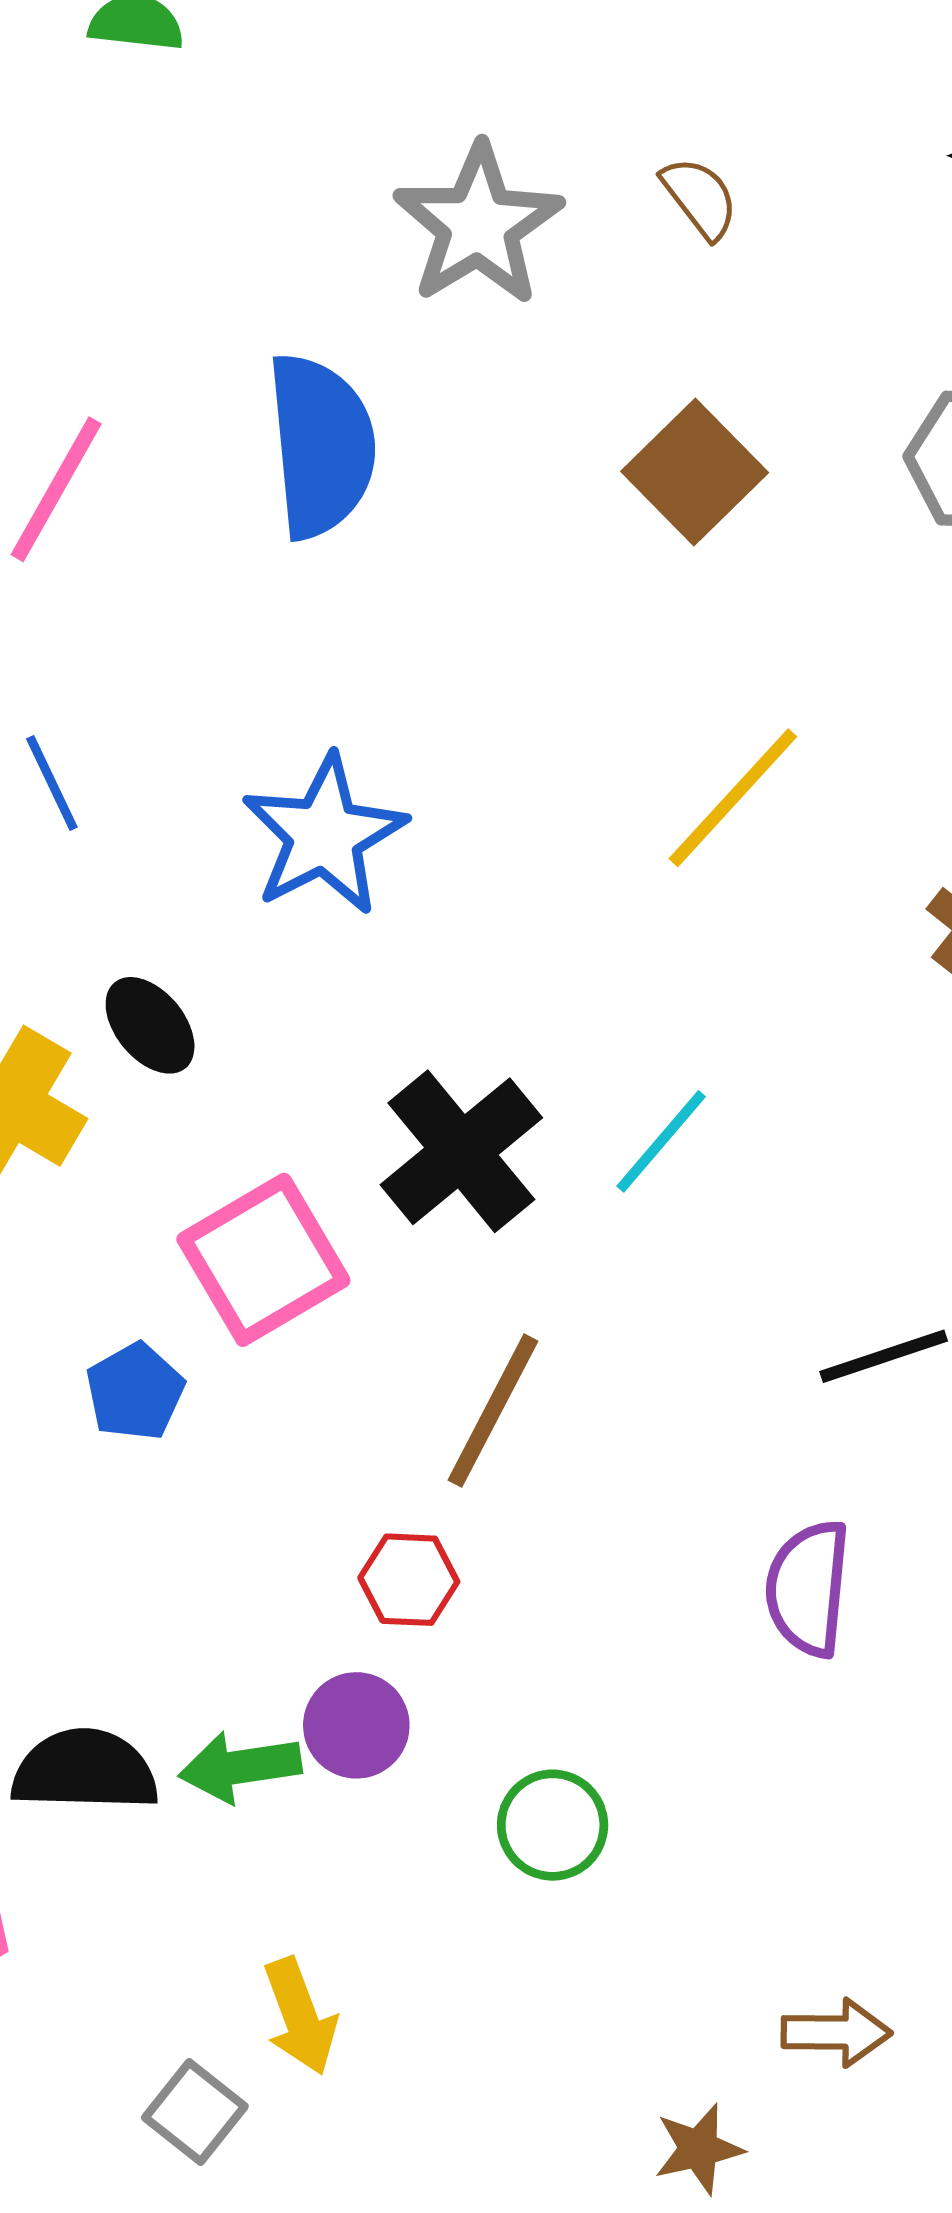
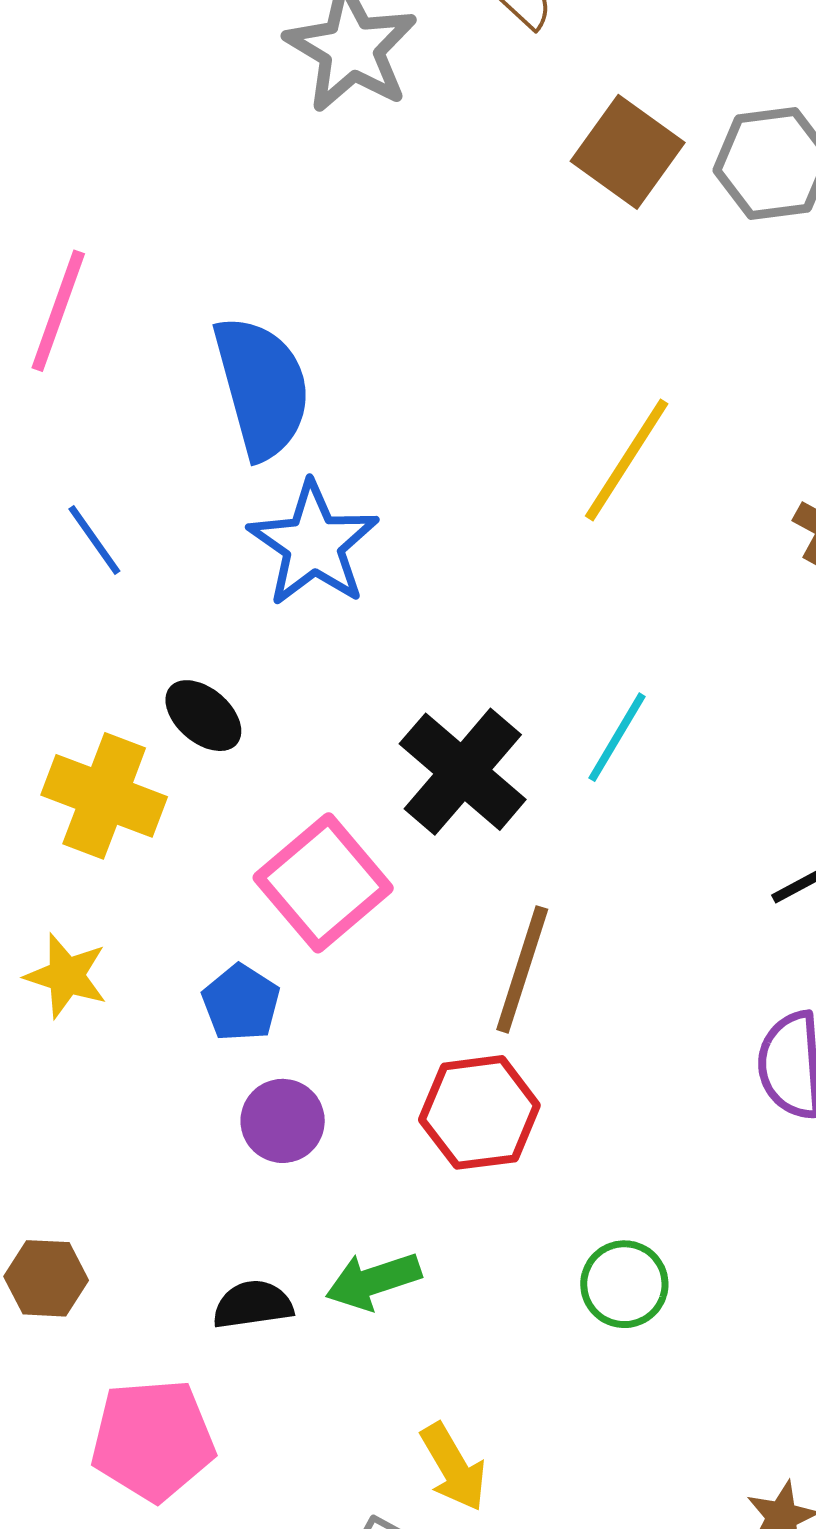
blue semicircle: (321, 446) -> (262, 387), moved
brown square: (695, 472) -> (628, 152), moved
red hexagon: (409, 1580) -> (479, 1112), size x1.5
purple circle: (356, 1725) -> (283, 1121), moved
black semicircle: (85, 1771) -> (253, 1305), size x0.7

